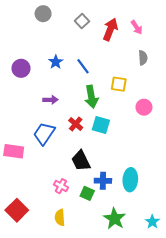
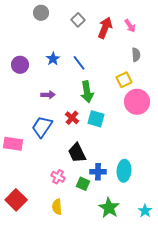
yellow square: (119, 84) -> (124, 80), moved, turned -35
pink circle: (144, 107) -> (137, 102), size x1.6

